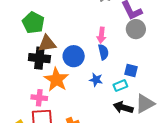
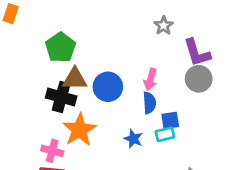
blue circle: (74, 56) -> (108, 87), moved
blue square: (131, 71) -> (170, 120), moved, turned -32
cyan rectangle: (120, 86) -> (165, 134), moved

